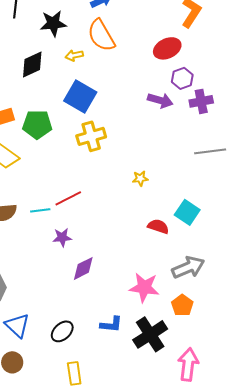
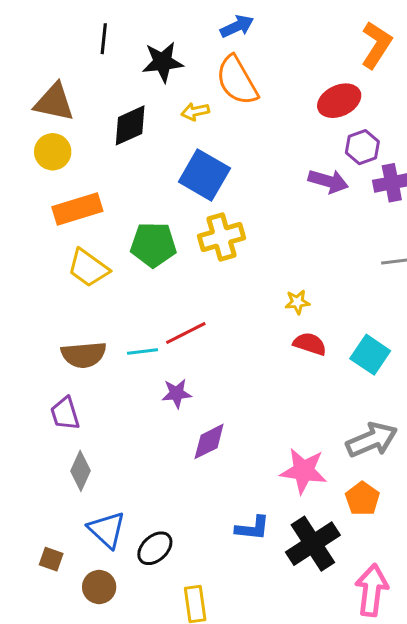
green pentagon: (37, 124) -> (153, 245), moved
red semicircle: (158, 226) -> (310, 344), moved
black ellipse: (62, 331) -> (155, 548), moved

